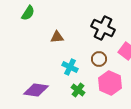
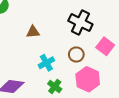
cyan cross: (70, 67) -> (46, 63), turned 35

